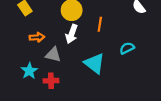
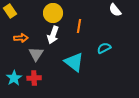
gray triangle: (53, 55) -> (36, 54), turned 49
cyan star: (29, 71) -> (14, 78), moved

